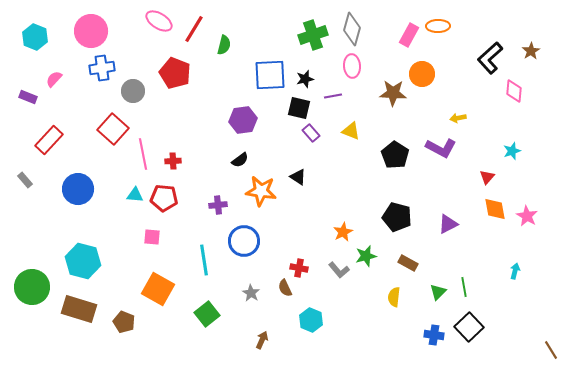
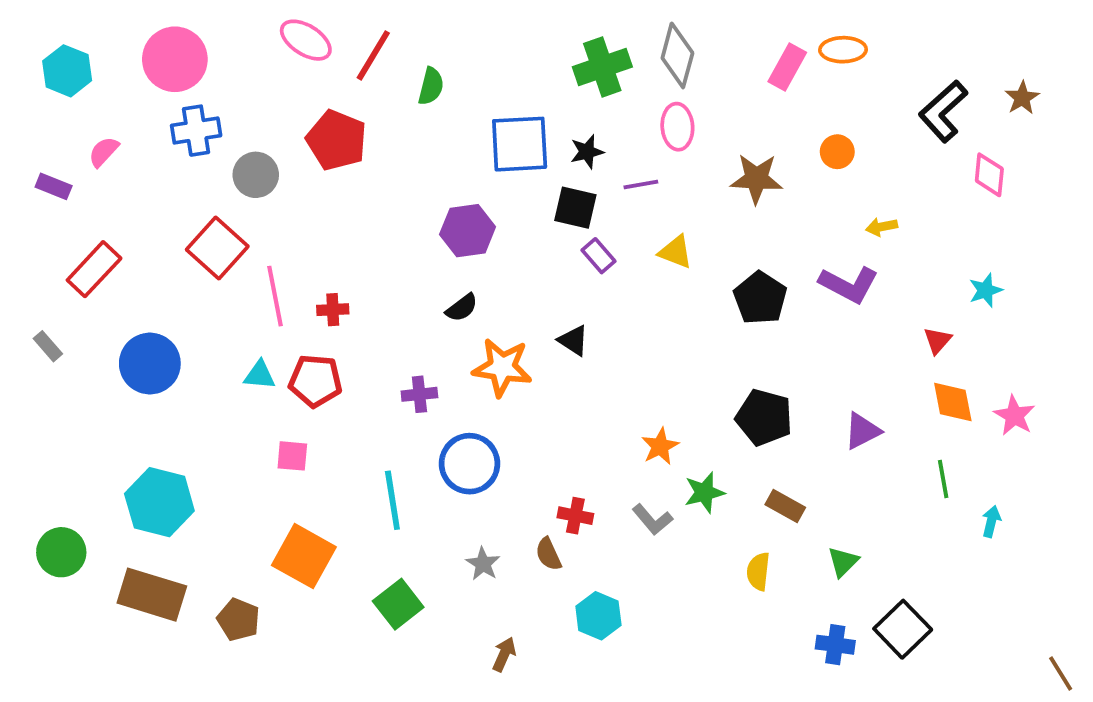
orange circle: (422, 74) -> (837, 152), moved, size x0.7
green circle: (32, 287) -> (61, 552), size x0.7
green line: (464, 287) -> (943, 479), moved

